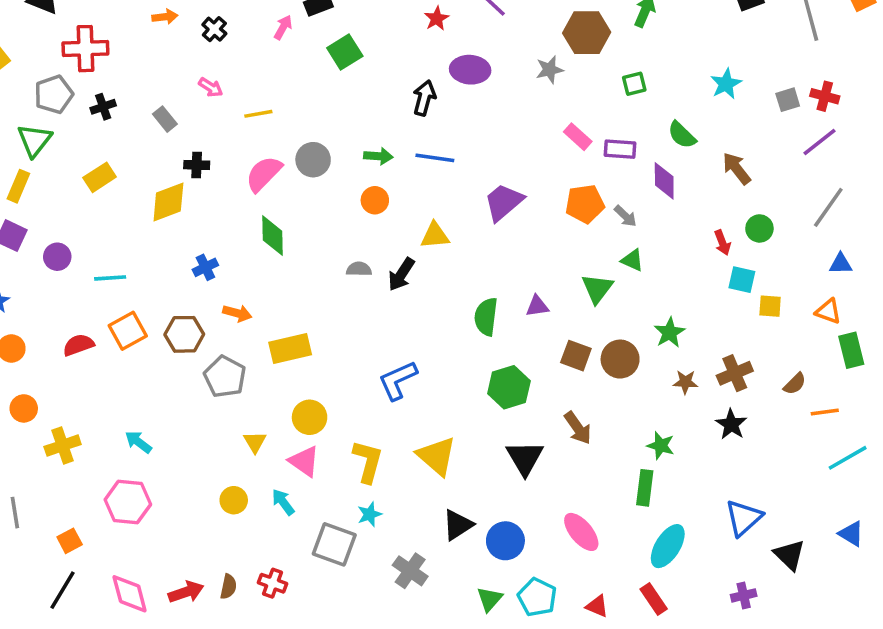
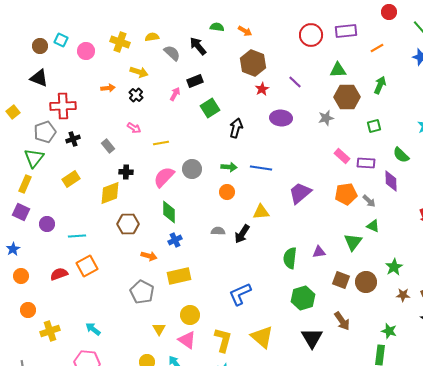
black arrow: (424, 98) -> (236, 128), moved
blue cross: (205, 267) -> (175, 240), moved
brown hexagon: (184, 334) -> (128, 224), moved

